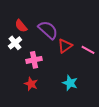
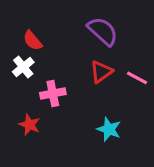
purple semicircle: (48, 30) -> (103, 31), moved
red star: (31, 84) -> (29, 125), moved

